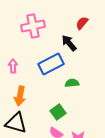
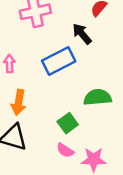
green semicircle: (72, 83) -> (98, 97), moved, size x1.5

